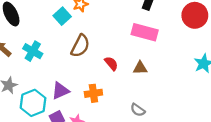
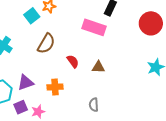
pink rectangle: (145, 32) -> (94, 27), moved
gray semicircle: (138, 110) -> (94, 105), turned 48

